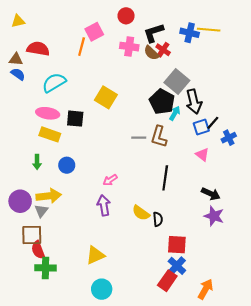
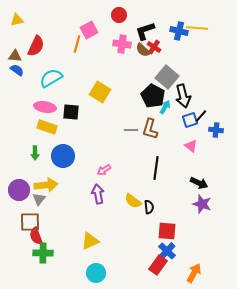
red semicircle: (38, 49) -> (36, 46), turned 105
blue cross: (229, 138) -> (216, 130), turned 32
blue circle: (67, 165) -> (63, 156), size x1.5

